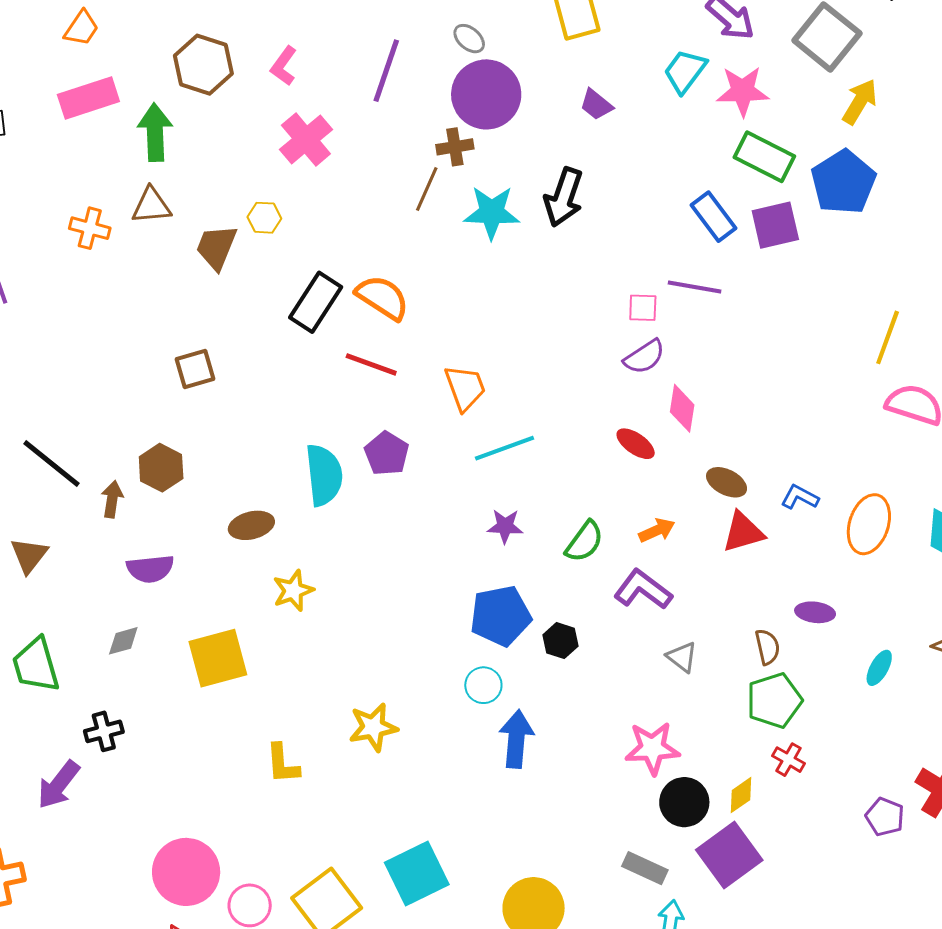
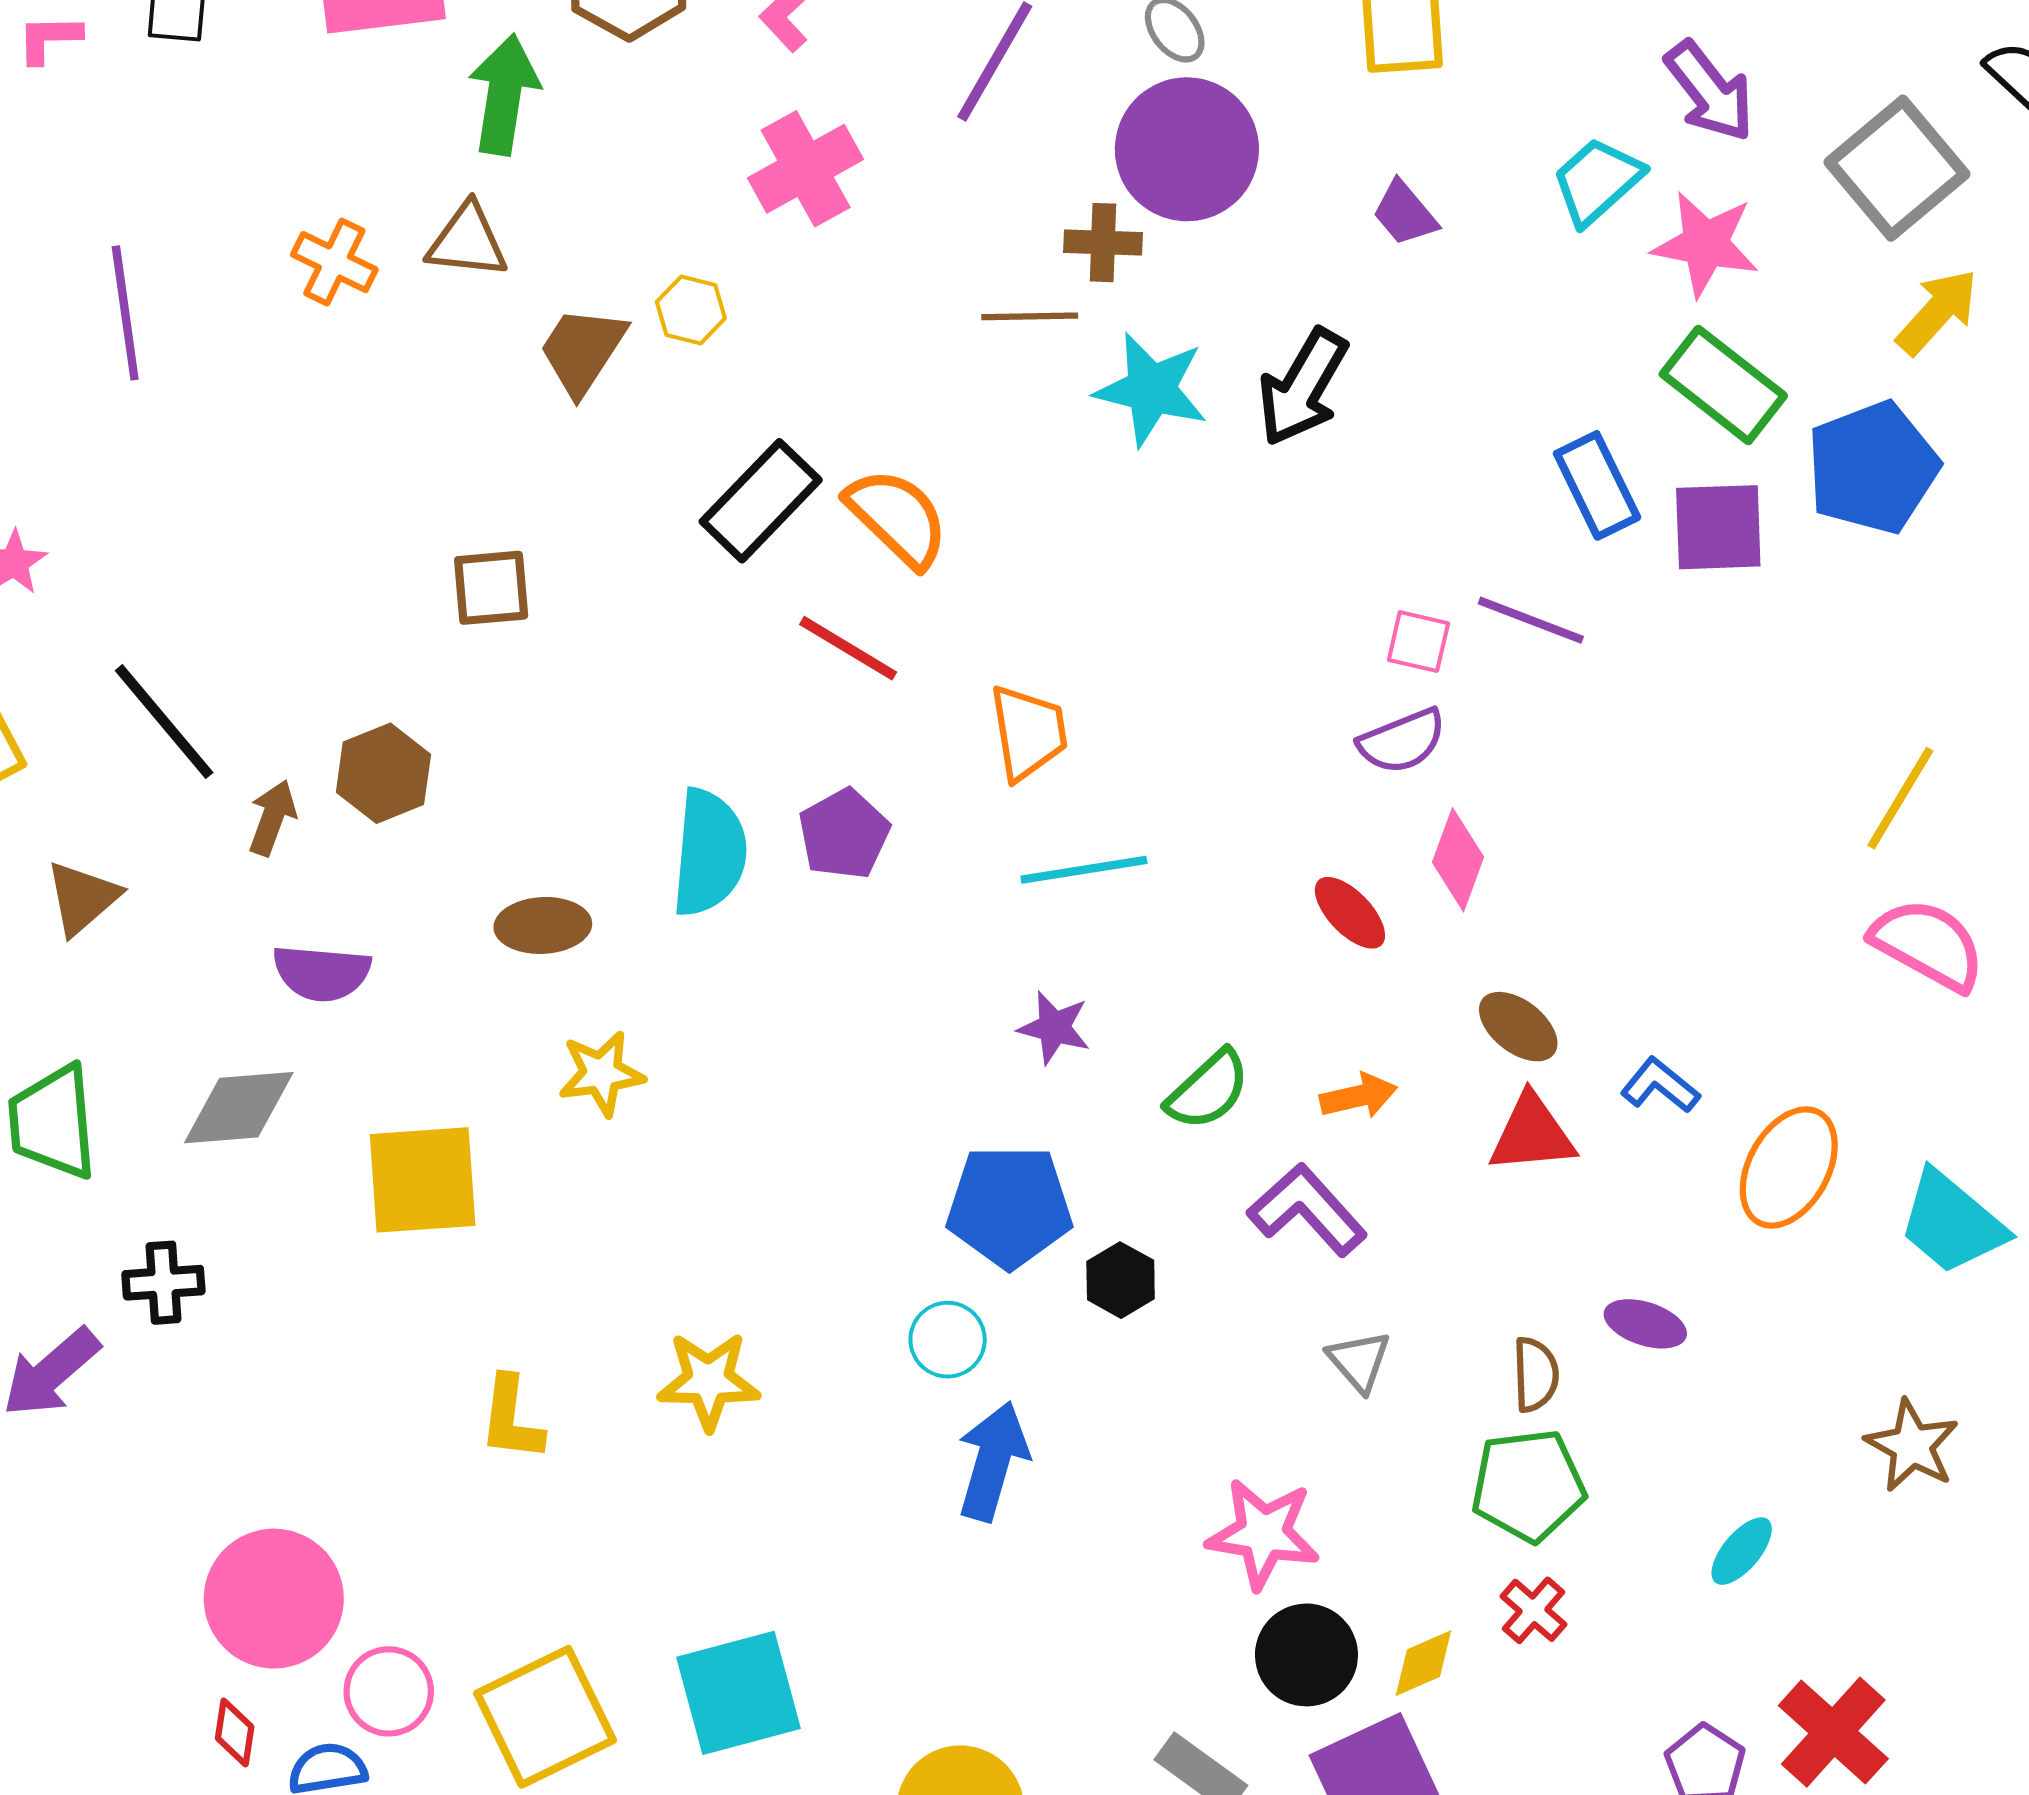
brown line: (427, 189) -> (1030, 316), turned 54
gray diamond: (123, 641) -> (239, 1108), size x1.6
cyan ellipse: (879, 668) -> (1742, 1551), moved

